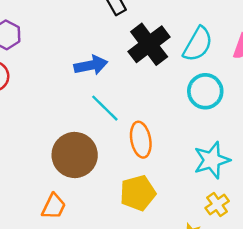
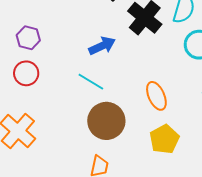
cyan line: (105, 108) -> (91, 82), moved

